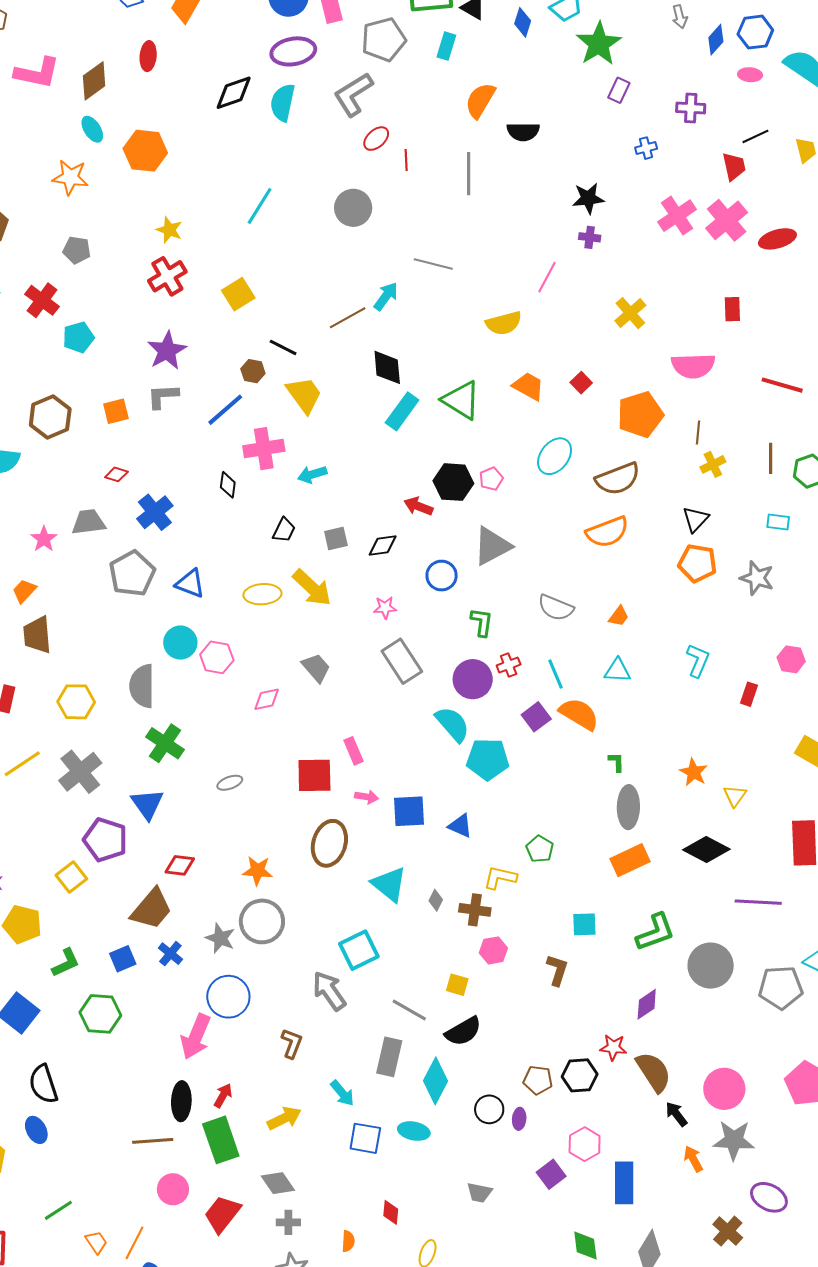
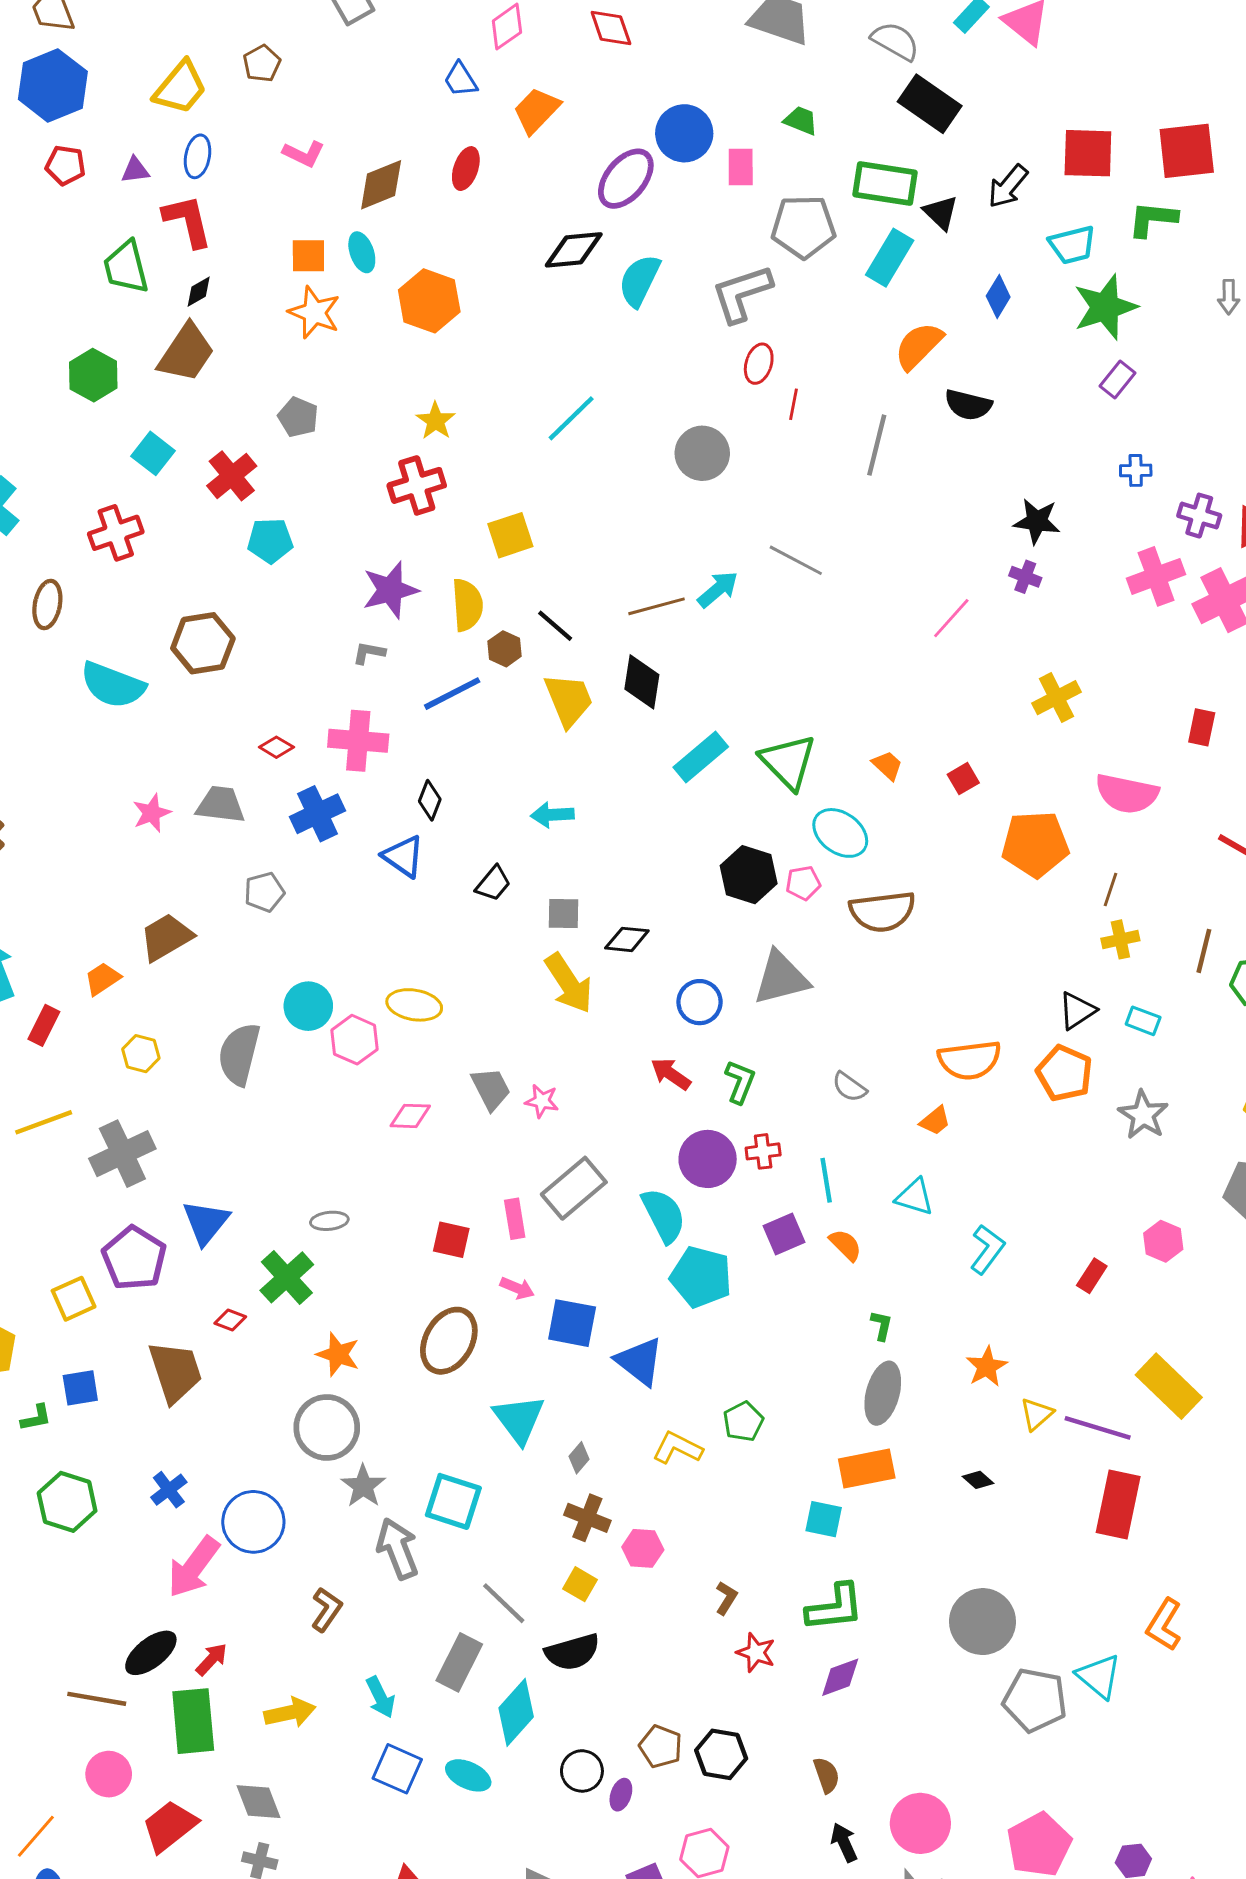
blue diamond: (523, 22) -> (998, 296), moved
cyan rectangle: (446, 46) -> (890, 258), size x1.4
purple ellipse: (293, 51) -> (626, 179), moved, turned -54
pink L-shape: (37, 73) -> (304, 154), size x0.6
purple cross: (691, 108) -> (1199, 516), moved
red ellipse: (376, 139) -> (759, 364), turned -44
yellow semicircle: (504, 323) -> (467, 605), moved, turned -93
black diamond: (387, 367) -> (642, 682), moved
orange trapezoid: (528, 386) -> (887, 765), size x0.7
gray L-shape: (163, 396) -> (369, 653), size x0.7
orange square: (116, 411) -> (308, 256), moved
pink cross: (264, 449) -> (358, 741), moved
cyan ellipse: (555, 456) -> (840, 833), moved, turned 75
brown semicircle: (618, 479) -> (882, 911), moved
red arrow: (418, 506) -> (671, 1074), moved
cyan rectangle: (778, 522) -> (1143, 1021), moved
orange semicircle: (607, 532) -> (970, 1060), moved
gray pentagon: (132, 573) -> (264, 892), size x0.6
blue triangle: (190, 583) -> (403, 856), moved
yellow arrow: (312, 588) -> (569, 983), moved
orange trapezoid: (24, 591) -> (103, 979), moved
yellow ellipse: (262, 594) -> (414, 1005), moved
pink star: (385, 608) -> (542, 1101), moved
gray semicircle: (556, 608) -> (849, 1087), size x0.7
brown trapezoid: (37, 635) -> (166, 937), moved, turned 51
cyan L-shape: (698, 660) -> (987, 1249), moved
gray rectangle: (402, 661) -> (574, 1188), moved, turned 69
yellow hexagon: (76, 702) -> (141, 1054), size x0.7
orange semicircle: (579, 714) -> (845, 1245), size x0.6
green cross: (165, 743) -> (287, 1277), moved
red square: (314, 775) -> (451, 1240), size x0.7
blue triangle: (460, 826) -> (639, 1361), size x1.4
black diamond: (706, 849) -> (978, 1480), size x0.5
red diamond: (180, 865) -> (230, 1320), size x0.7
purple line: (758, 902) -> (1098, 1428), moved
brown trapezoid: (151, 909) -> (175, 1372), turned -72
brown cross: (475, 910) -> (587, 1518), moved
cyan square: (584, 924) -> (824, 1519), moved
green L-shape: (655, 932) -> (835, 1607), moved
gray star: (220, 938) -> (363, 1486), moved
cyan square: (359, 950) -> (453, 1501), turned 30
blue cross: (170, 954) -> (169, 1490), moved
blue square: (123, 959) -> (80, 1388), moved
green L-shape: (66, 963) -> (36, 1418), size x0.7
gray circle: (711, 966) -> (982, 1622), moved
brown L-shape: (557, 970) -> (726, 1598), size x0.7
red star: (613, 1047) -> (756, 1653), moved
brown semicircle: (654, 1072) -> (827, 1775), size x0.6
black ellipse: (181, 1101) -> (151, 1653), turned 36

